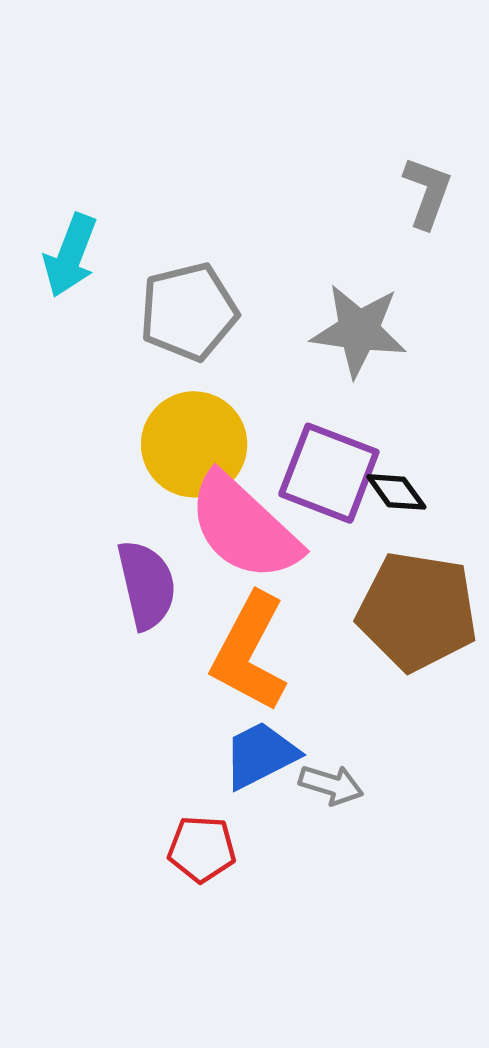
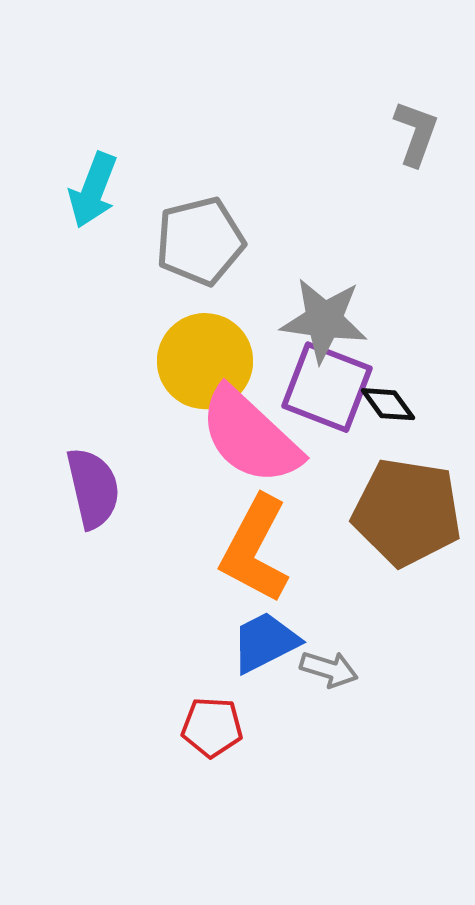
gray star: (359, 331) -> (324, 320), moved
purple semicircle: (147, 585) -> (93, 488), moved

